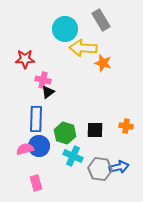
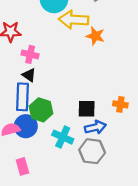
black triangle: (48, 92) -> (29, 75), moved, turned -48
green hexagon: (65, 133) -> (41, 110), moved
blue arrow: (119, 167) -> (95, 127), moved

